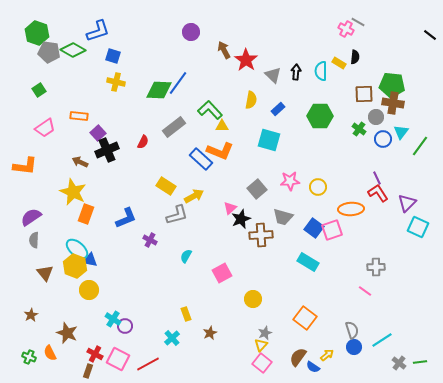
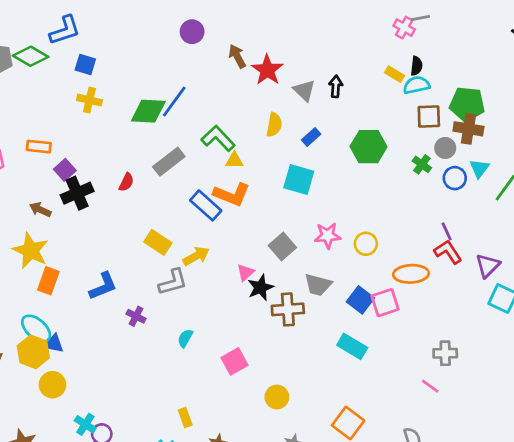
gray line: (358, 22) -> (421, 18), turned -40
cyan semicircle: (321, 71) -> (416, 85), moved, turned 78

